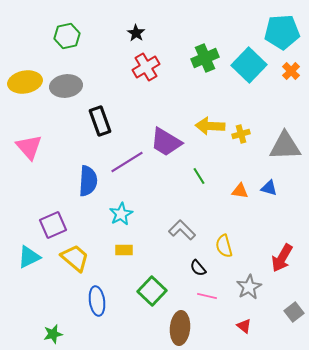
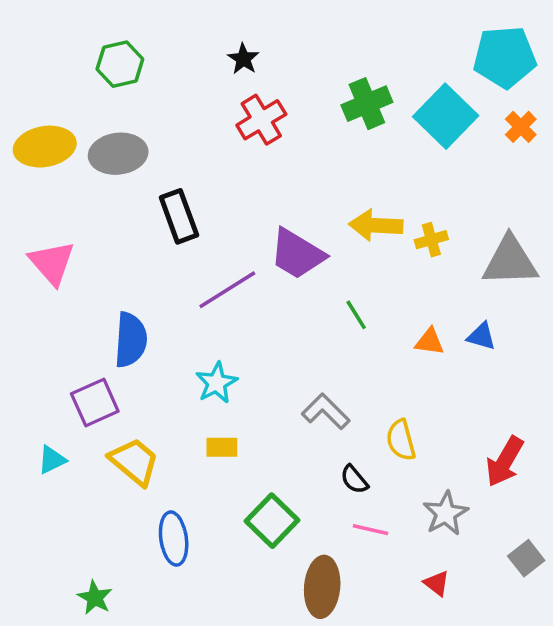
blue semicircle: (88, 181) -> (131, 340), moved
cyan triangle: (29, 257) -> (52, 460), size x0.7
green star: (53, 334) -> (95, 598), turned -30

